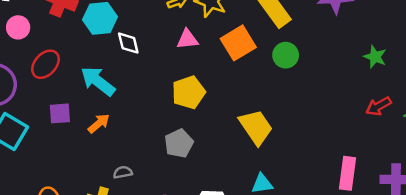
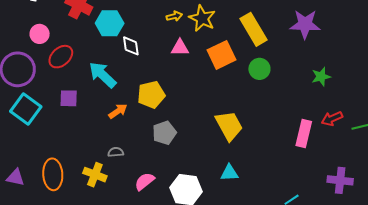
pink circle: (18, 27) -> (40, 34), moved
green star: (375, 57) -> (321, 77), moved, turned 30
yellow pentagon: (189, 92) -> (151, 95), moved
orange arrow: (99, 123) -> (118, 111), moved
pink rectangle: (347, 173) -> (304, 133), moved

